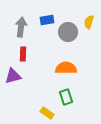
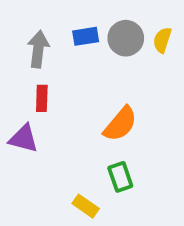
gray circle: (68, 32) -> (126, 38), moved
orange semicircle: (66, 68) -> (120, 124), turned 130
purple triangle: (13, 76) -> (24, 139), turned 30

